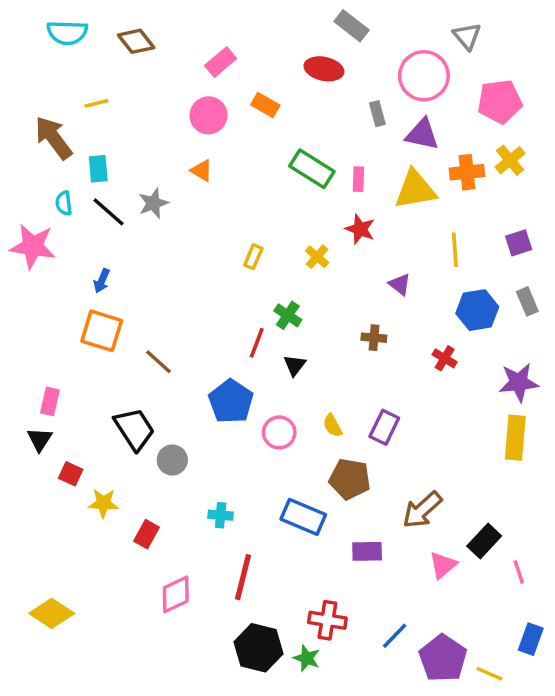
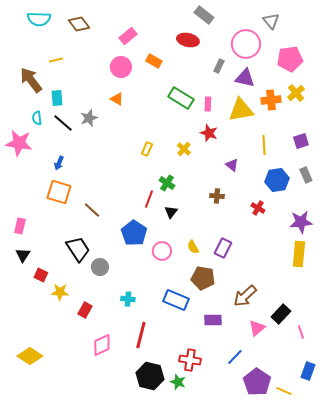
gray rectangle: (377, 114) -> (219, 66), turned 40
pink rectangle: (50, 401) -> (20, 226), moved
blue line: (395, 636) -> (235, 357), moved

